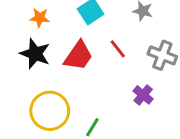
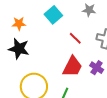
red trapezoid: (78, 56) -> (72, 67), moved

